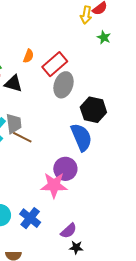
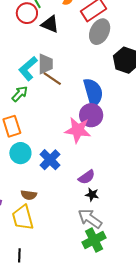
blue semicircle: (81, 137) -> (93, 92), moved

